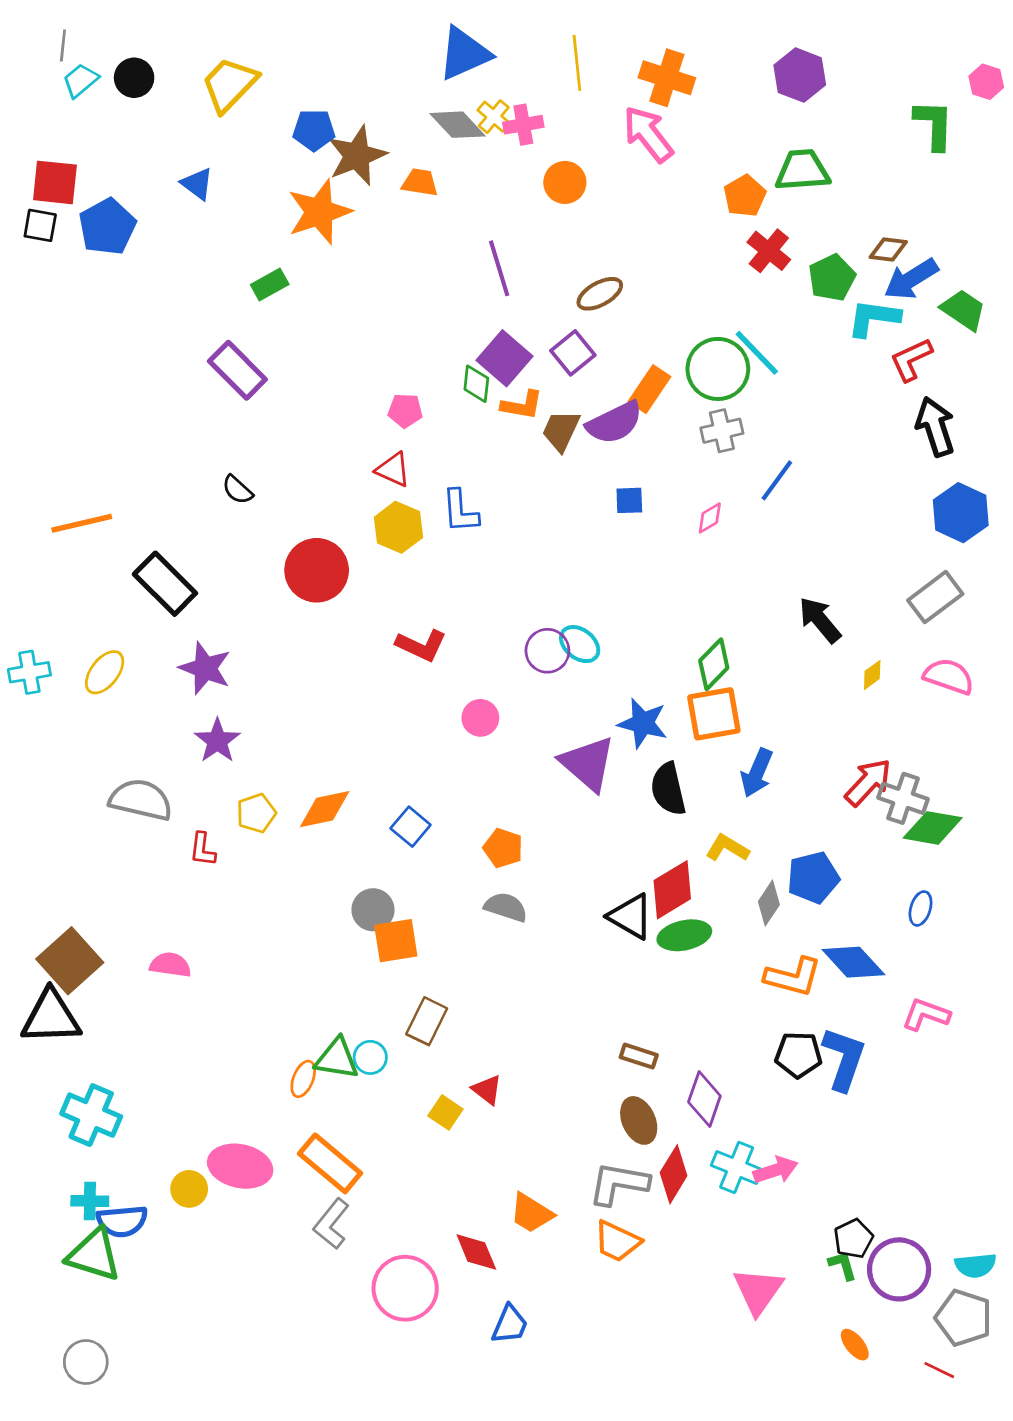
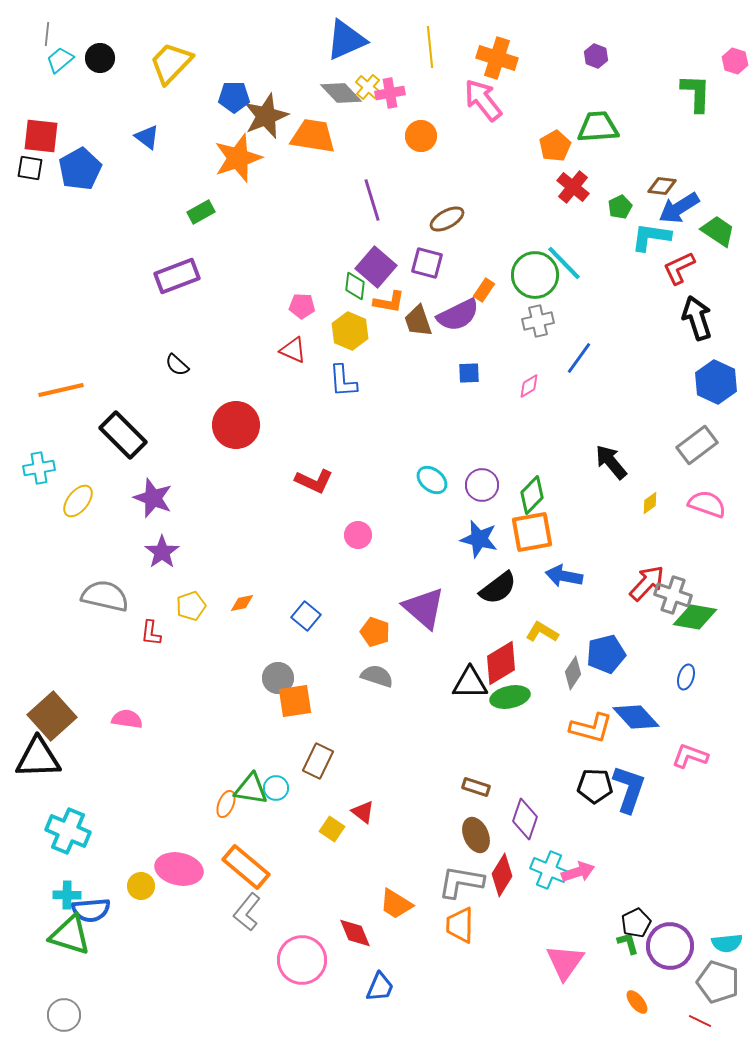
purple hexagon: (800, 75) -> (596, 56), size x0.6
orange trapezoid: (420, 182) -> (313, 136), size x1.6
green pentagon: (832, 278) -> (620, 207), size x0.7
purple square: (573, 353) -> (427, 263), turned -36
purple rectangle: (237, 370) -> (177, 276), turned -66
orange rectangle: (649, 389) -> (484, 290), size x0.7
brown trapezoid: (561, 431) -> (418, 321), turned -44
yellow hexagon: (398, 527) -> (350, 331), moved
purple circle: (547, 651) -> (482, 485), moved
cyan cross: (29, 672) -> (39, 468), moved
purple triangle: (588, 764) -> (424, 608), moved
blue arrow: (757, 773) -> (564, 576), turned 78
black semicircle: (668, 789) -> (498, 588), turned -114
orange diamond: (325, 809) -> (242, 603), size x0.6
black triangle: (631, 916) -> (470, 683), turned -30
orange trapezoid: (617, 1241) -> (460, 925), turned 66

